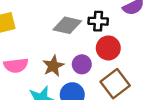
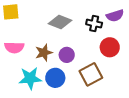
black cross: (98, 21) -> (94, 24), moved
red circle: (108, 48) -> (110, 47), moved

